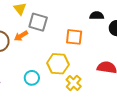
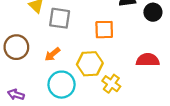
orange arrow: (21, 36) -> (52, 54), moved
cyan circle: (32, 78) -> (62, 85), size x1.5

